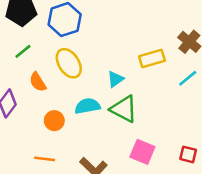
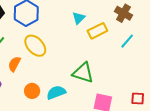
cyan triangle: (115, 79) -> (79, 18), moved
orange semicircle: (38, 82) -> (14, 64), turned 70
cyan semicircle: (87, 106) -> (56, 92), moved

